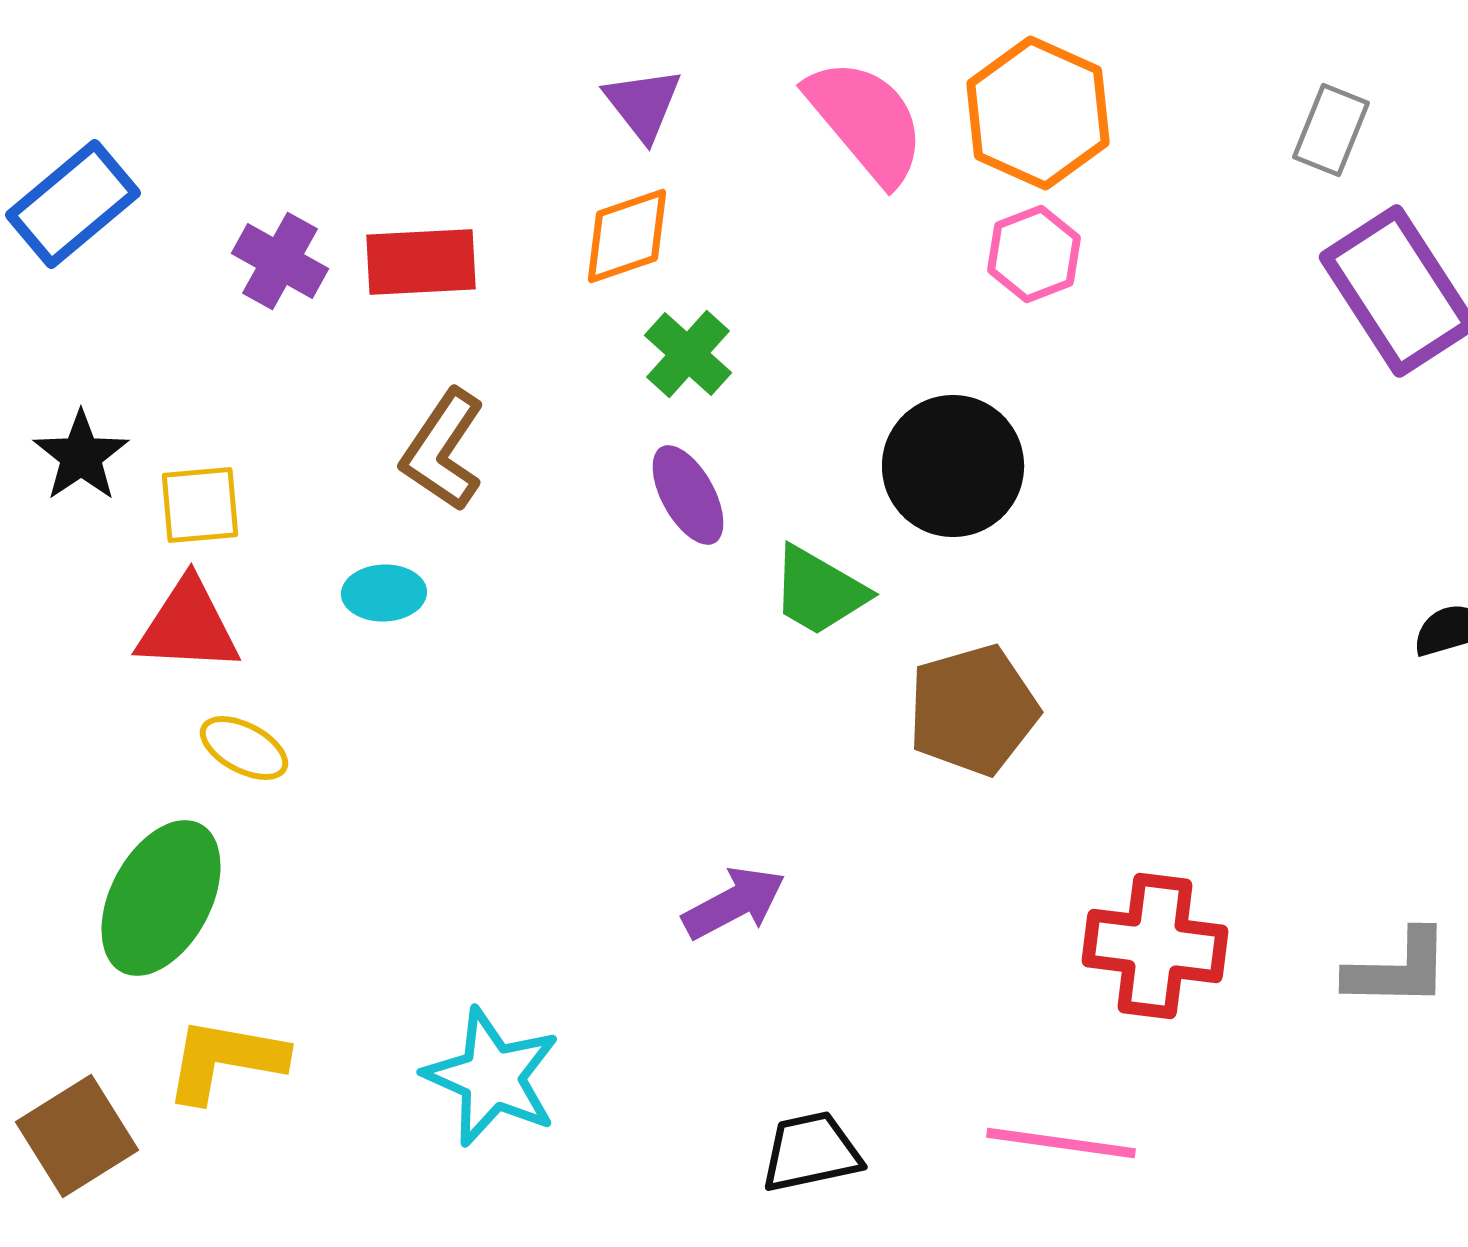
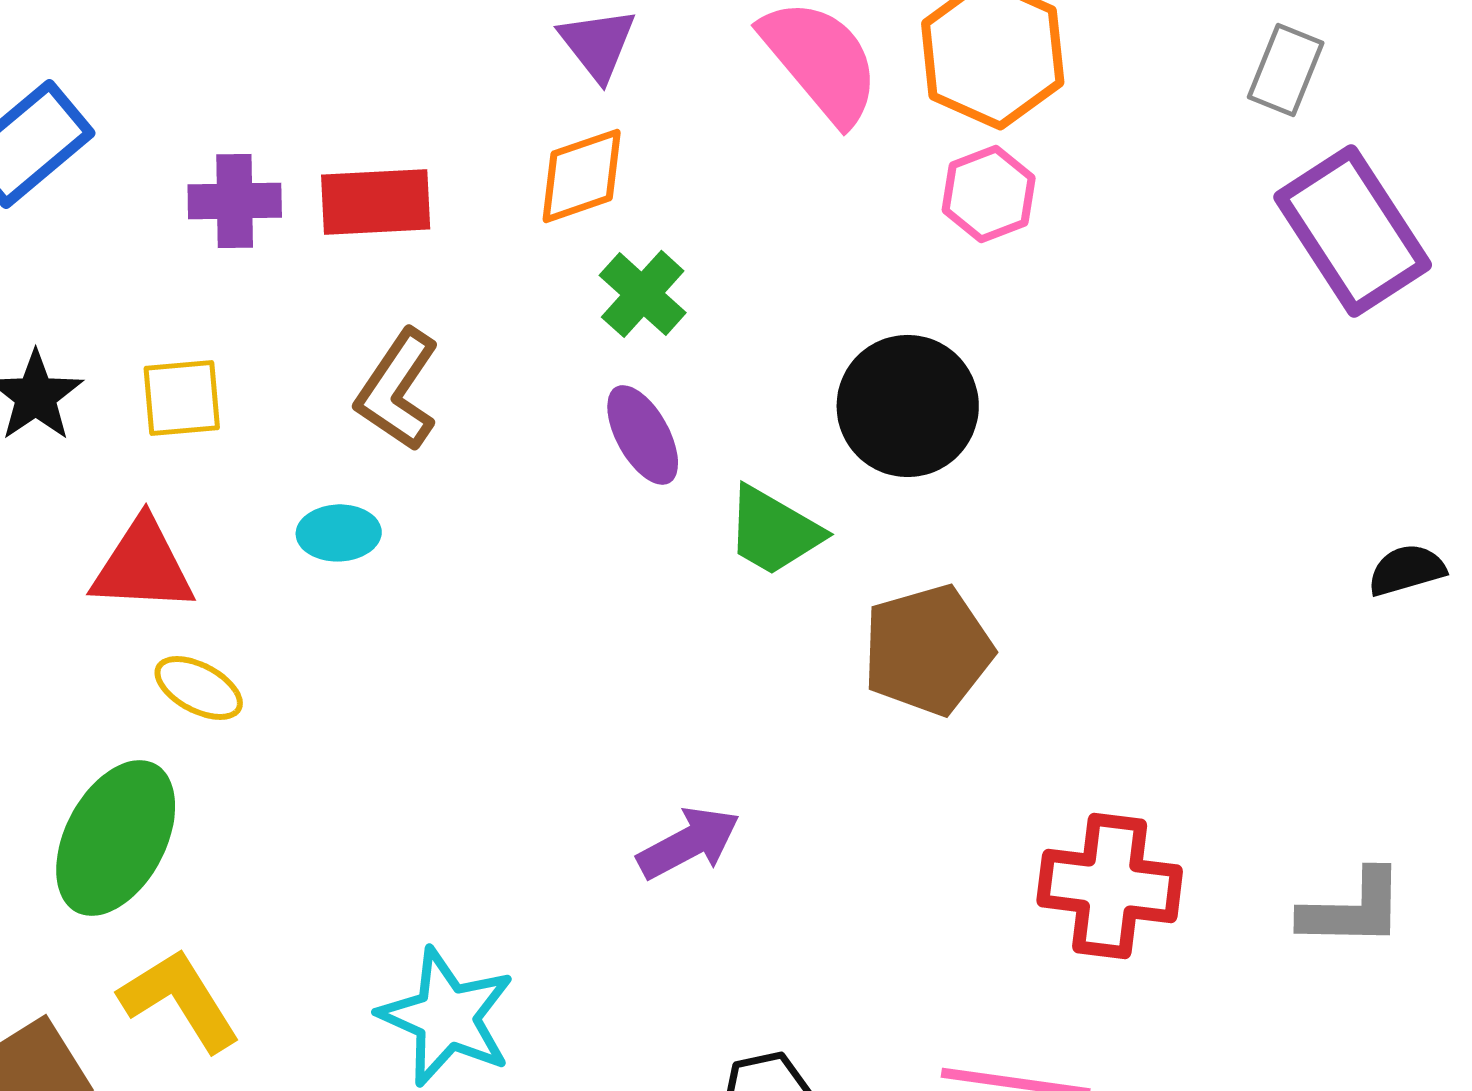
purple cross: (280, 261) -> (235, 201), turned -30
yellow square: (200, 505) -> (182, 398), moved
yellow L-shape: (225, 1060) -> (180, 1000), turned 48

